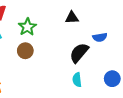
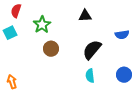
blue semicircle: (100, 37) -> (122, 35), moved
brown circle: (25, 51) -> (51, 49), moved

